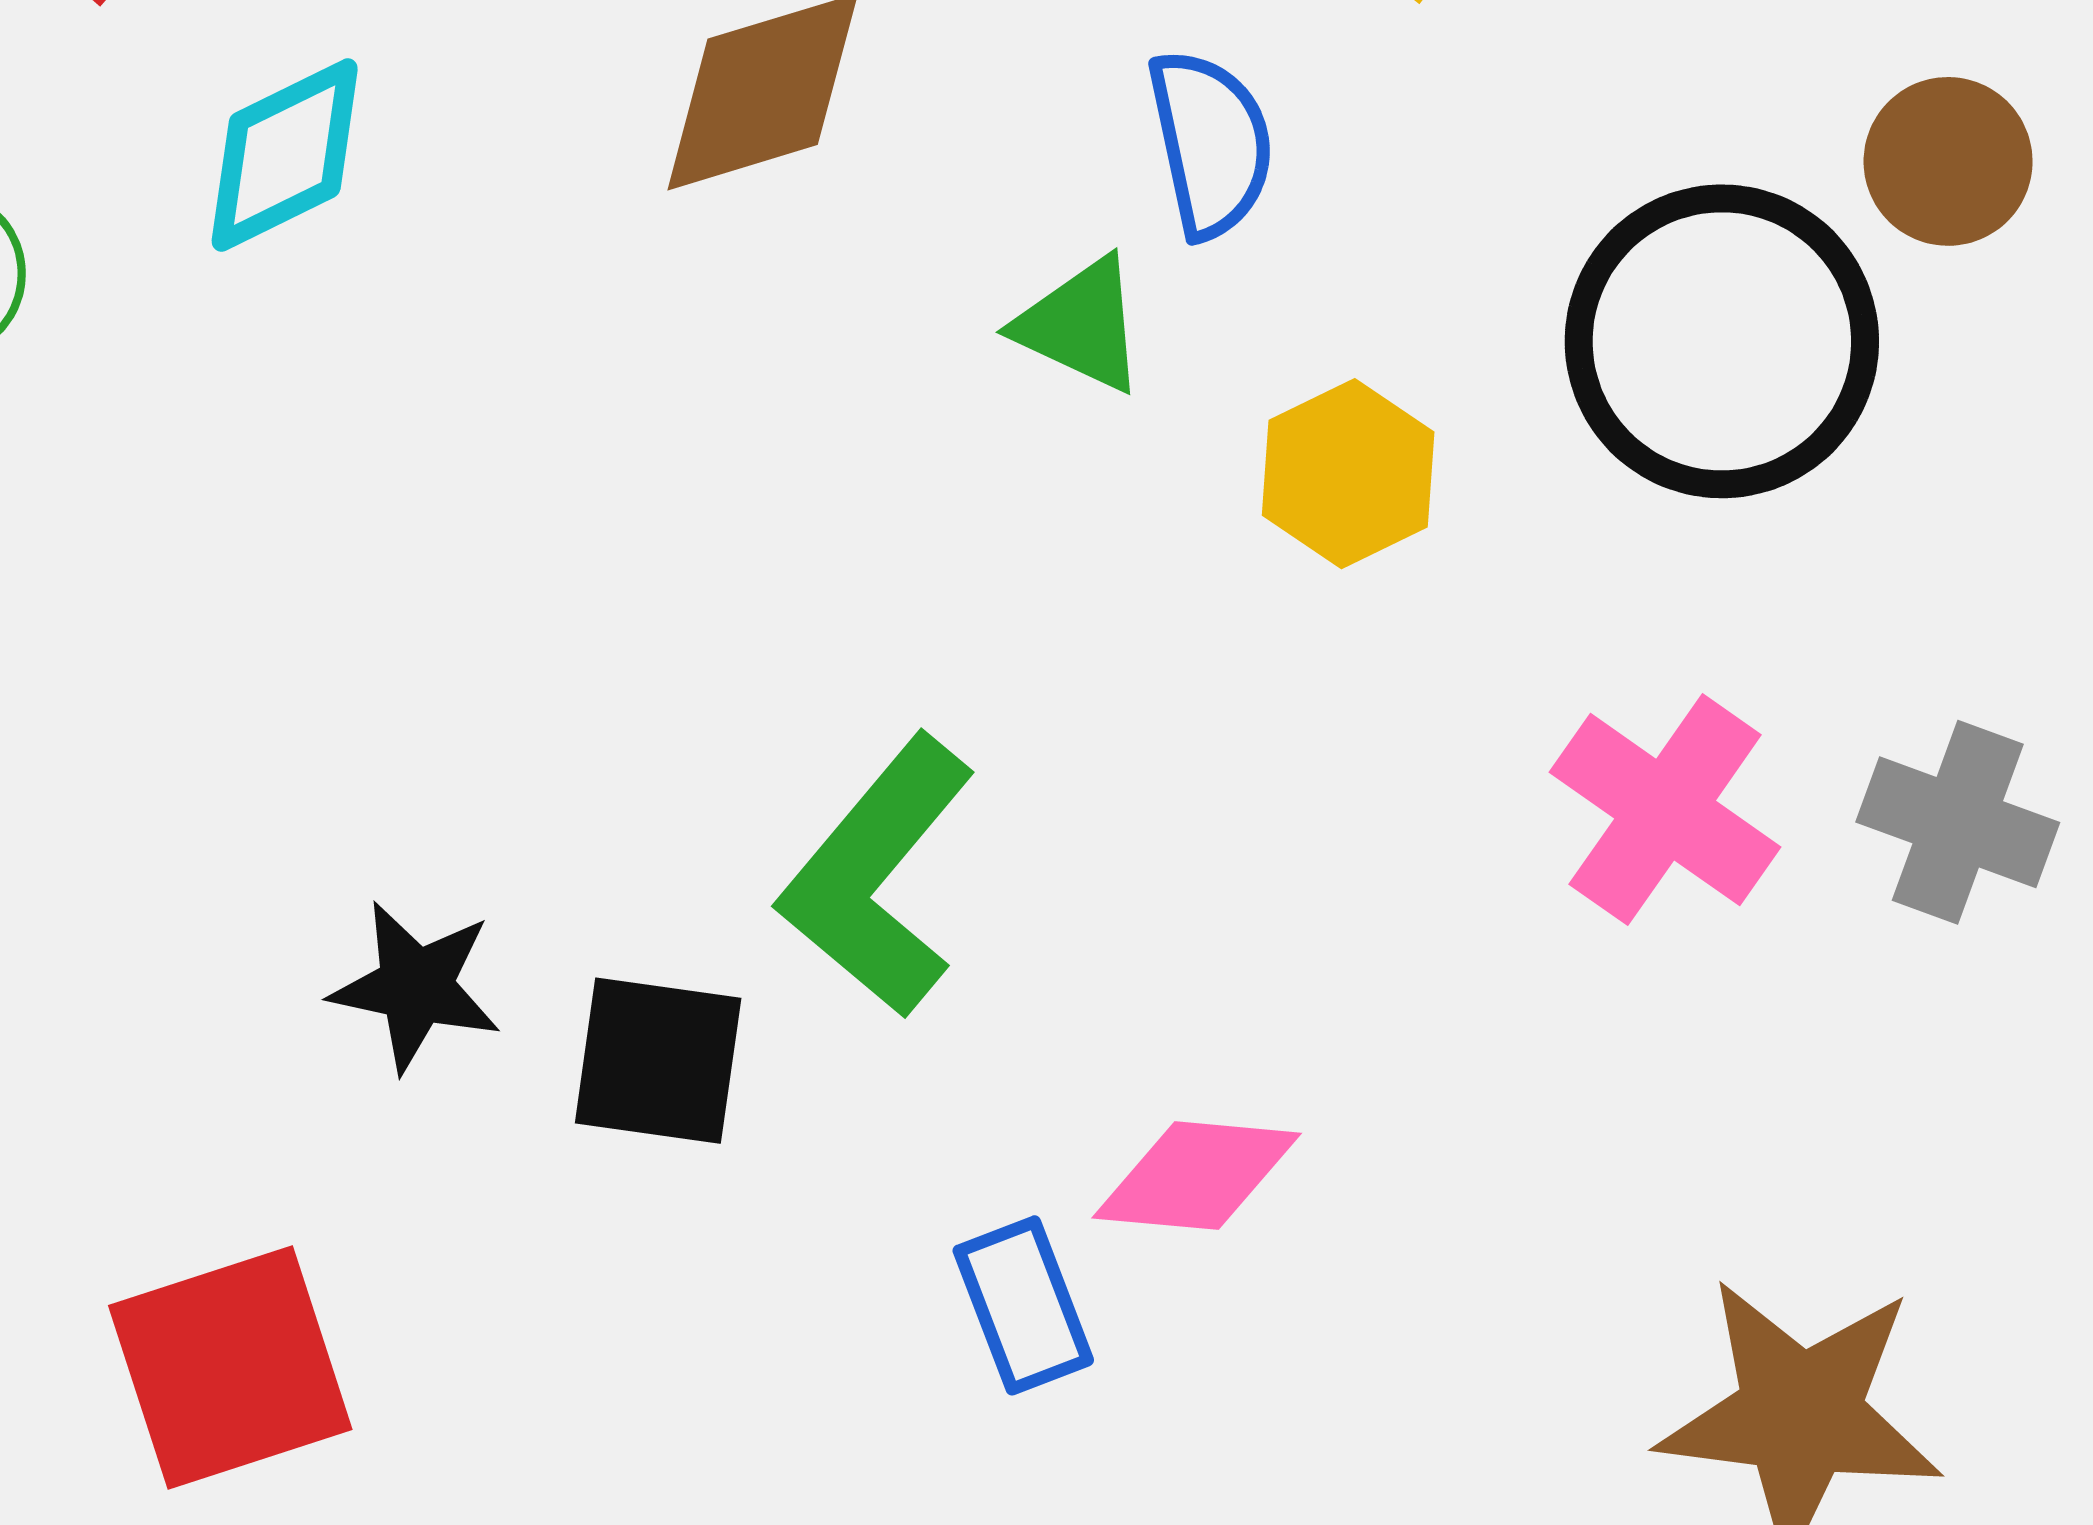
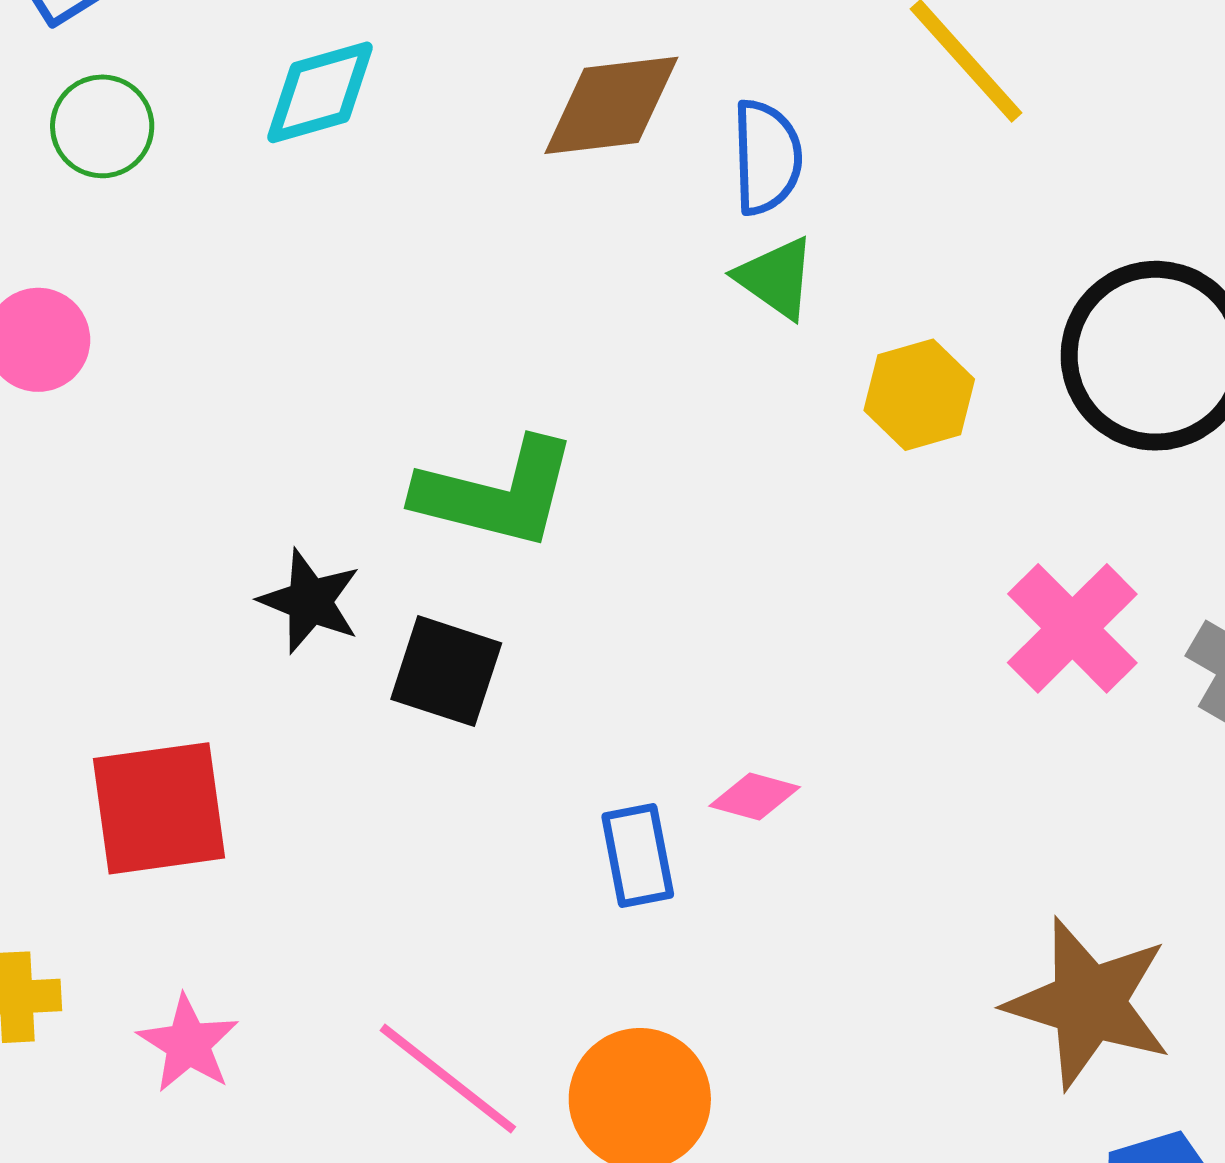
blue semicircle: (1211, 143) -> (767, 157), moved
green L-shape: (877, 876) -> (496, 493), moved, turned -126
pink diamond: (1197, 1176) -> (755, 797), size x0.7

